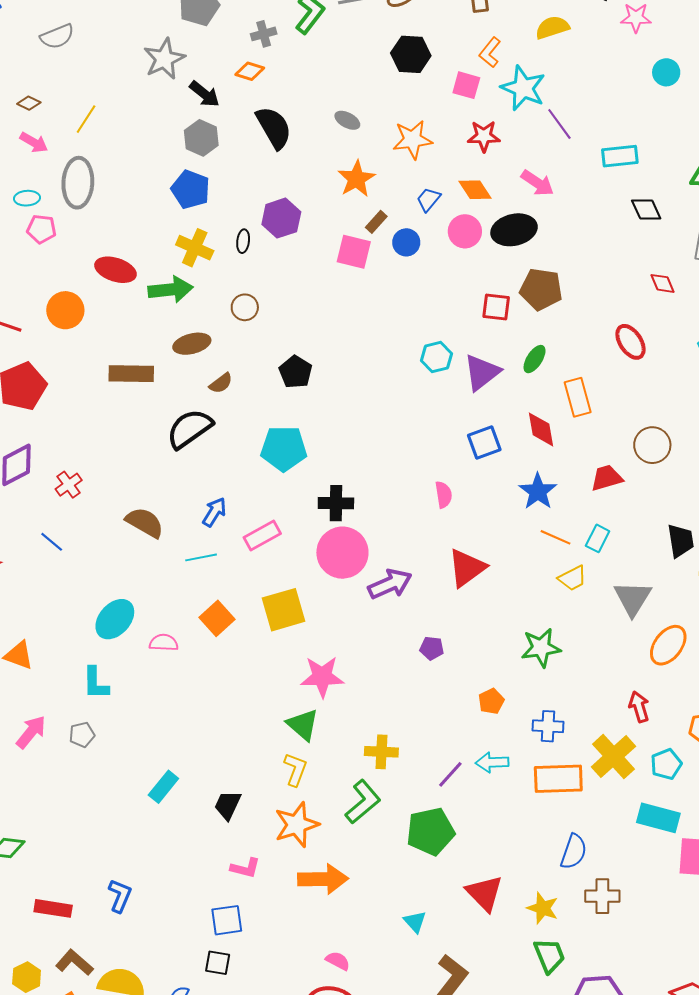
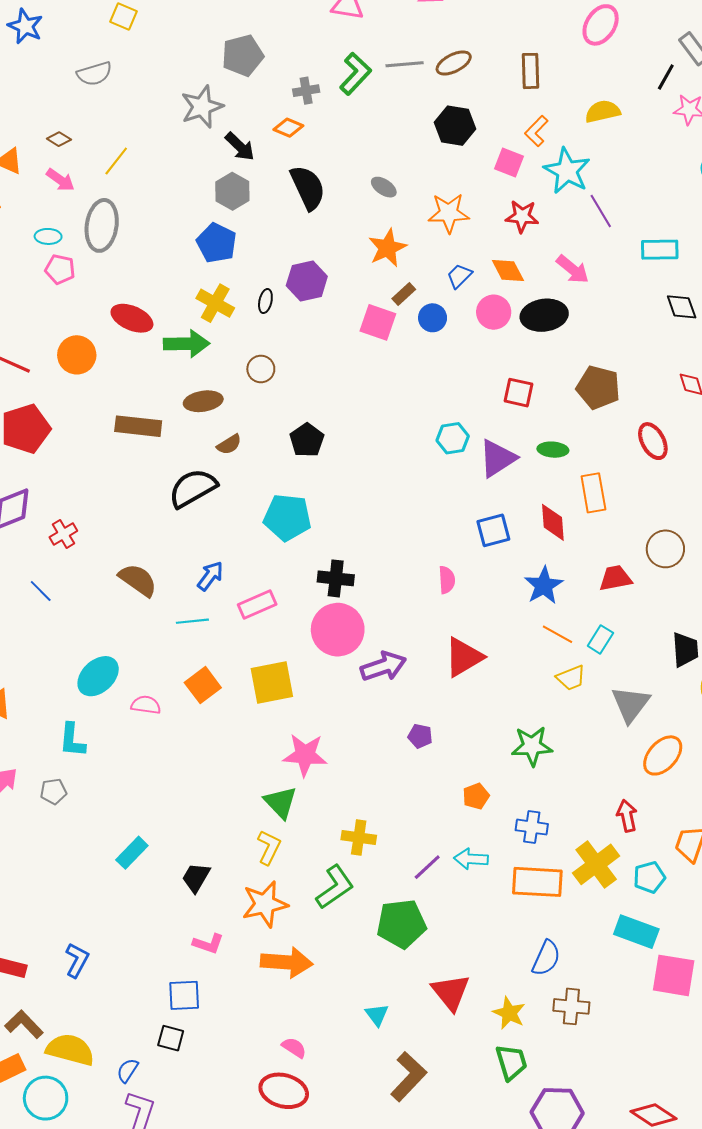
brown pentagon: (541, 289) -> (598, 387), moved
green ellipse: (535, 359) -> (553, 450), turned 56

